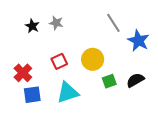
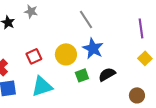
gray star: (56, 23) -> (31, 11), moved
blue star: (138, 41) -> (93, 48), moved

